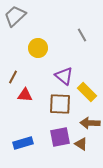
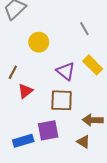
yellow rectangle: (87, 92) -> (93, 65), moved
red triangle: (25, 95) -> (25, 91), turned -42
purple square: (60, 137) -> (48, 130), moved

